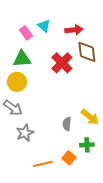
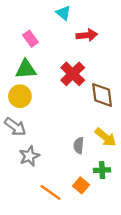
cyan triangle: (44, 26) -> (63, 13), moved
brown diamond: (87, 52) -> (102, 95), moved
orange line: (43, 164) -> (50, 192), turned 48

